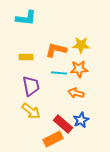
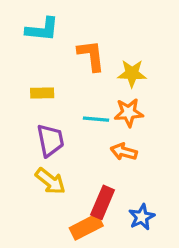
orange L-shape: (56, 50) -> (91, 55), moved, turned 70
blue star: (81, 120) -> (142, 217), moved
red rectangle: (63, 124) -> (103, 202), turned 72

